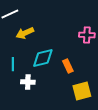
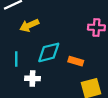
orange rectangle: (68, 66) -> (76, 61), turned -48

